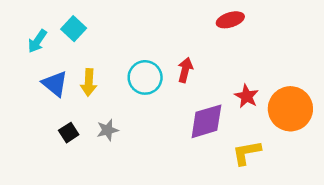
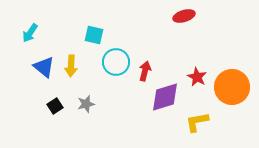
cyan square: (74, 29) -> (94, 35), moved, turned -30
red arrow: (185, 70) -> (145, 71), moved

